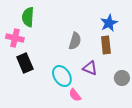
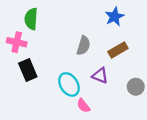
blue star: (109, 23) -> (115, 17), moved
brown rectangle: (106, 45) -> (118, 50), turned 66

